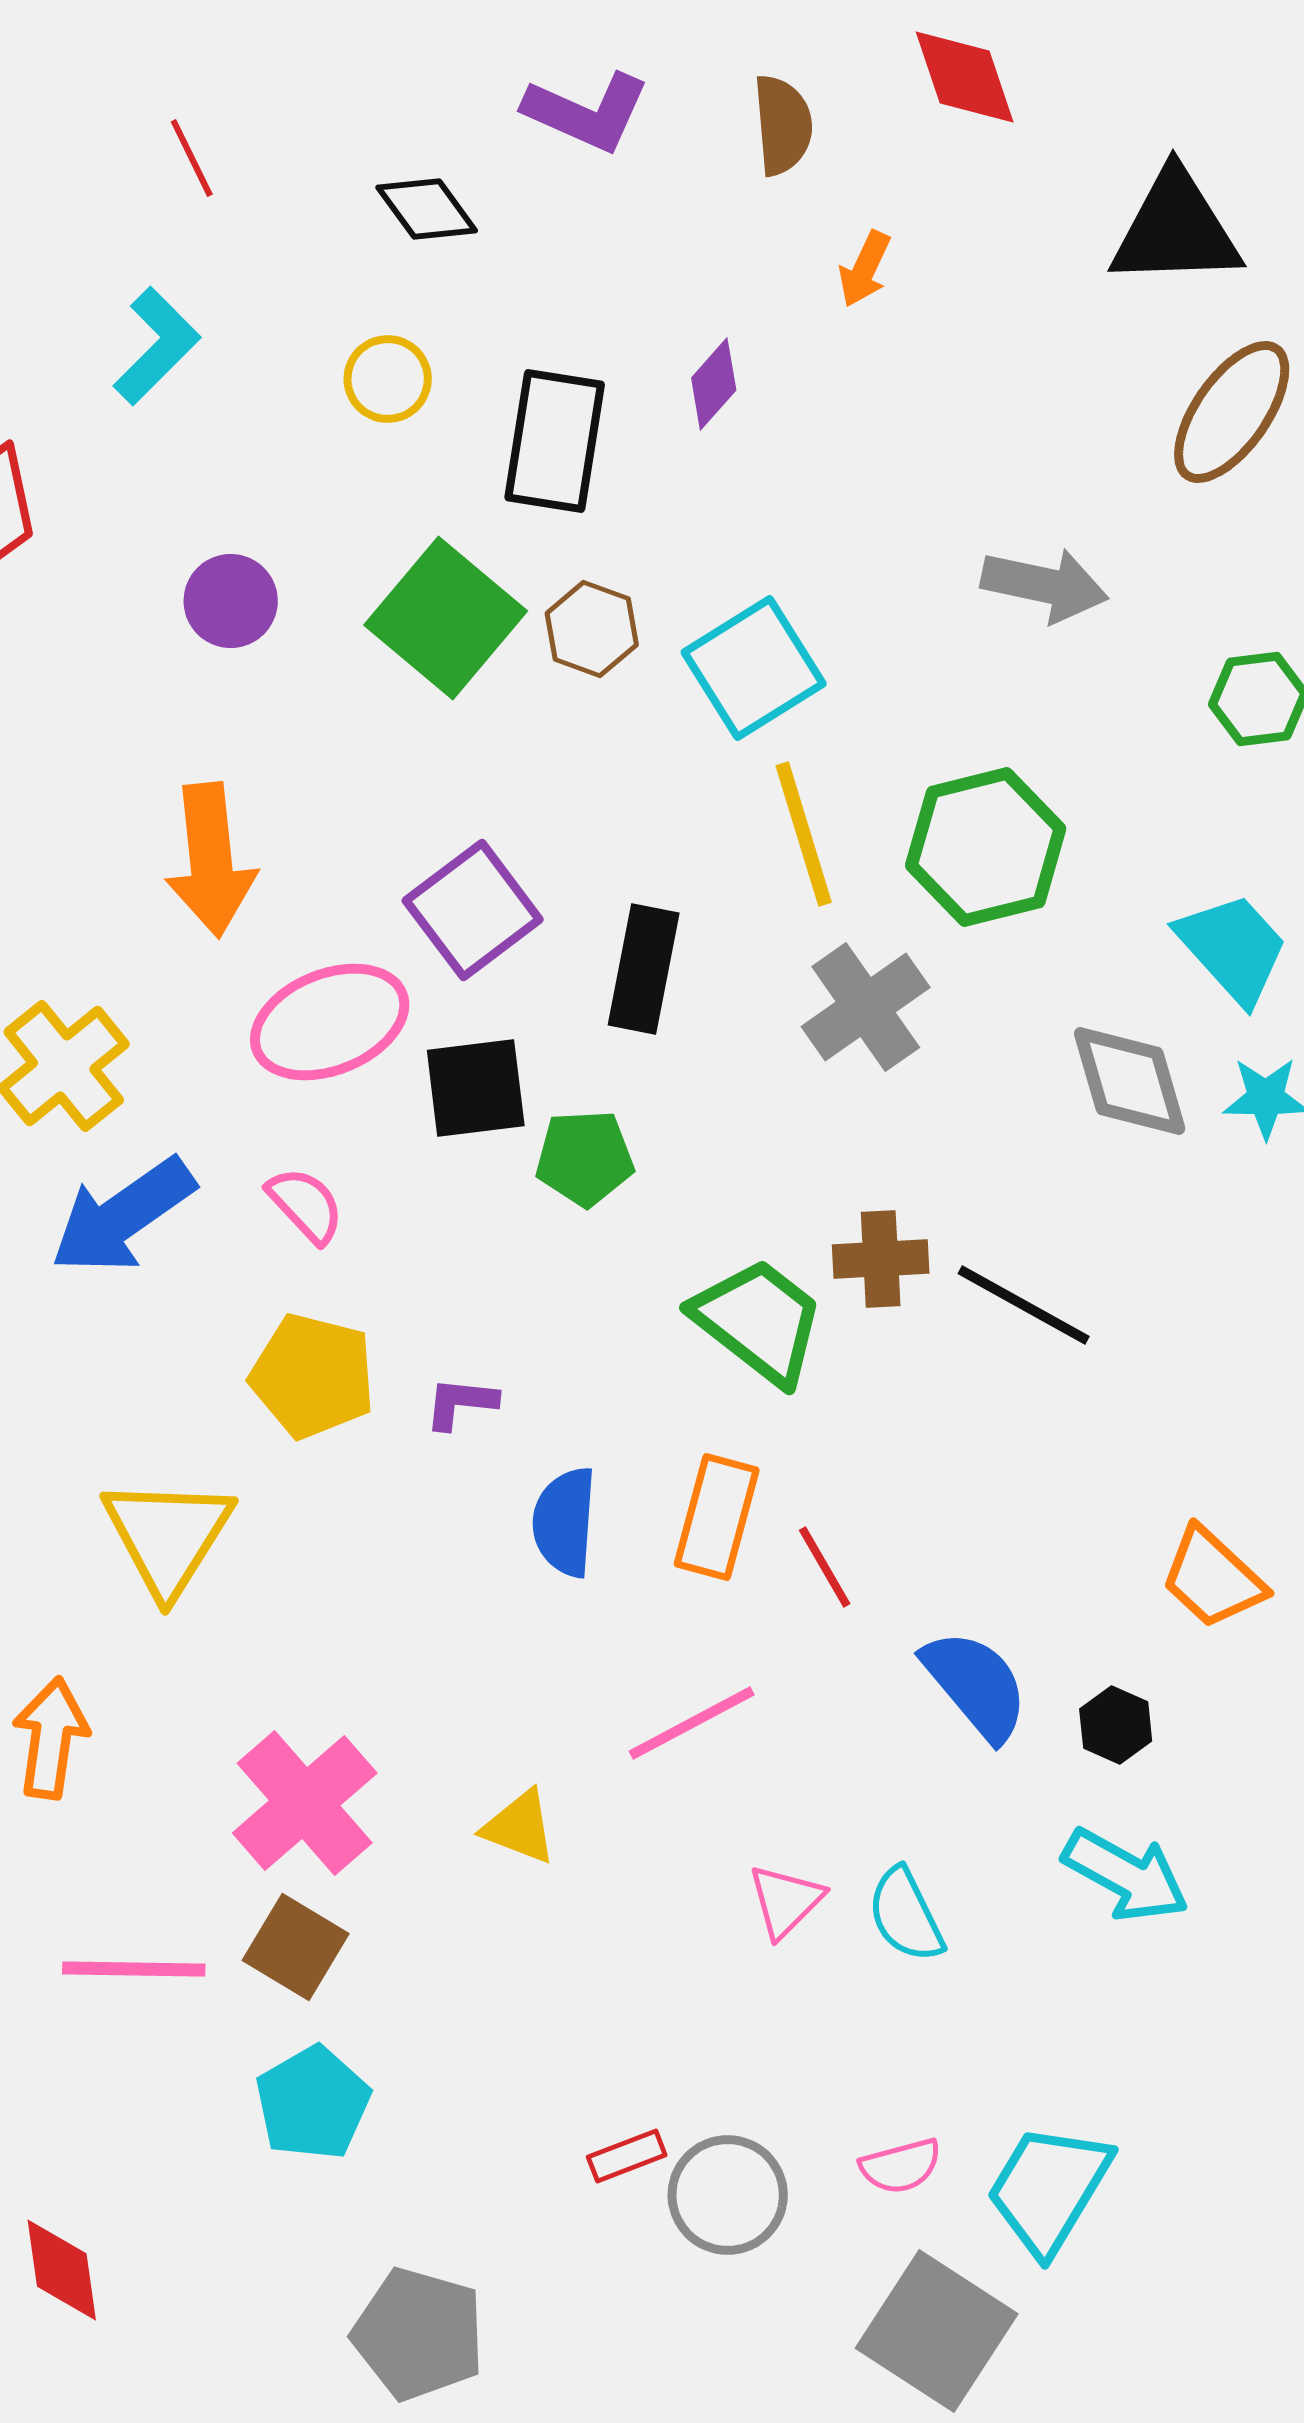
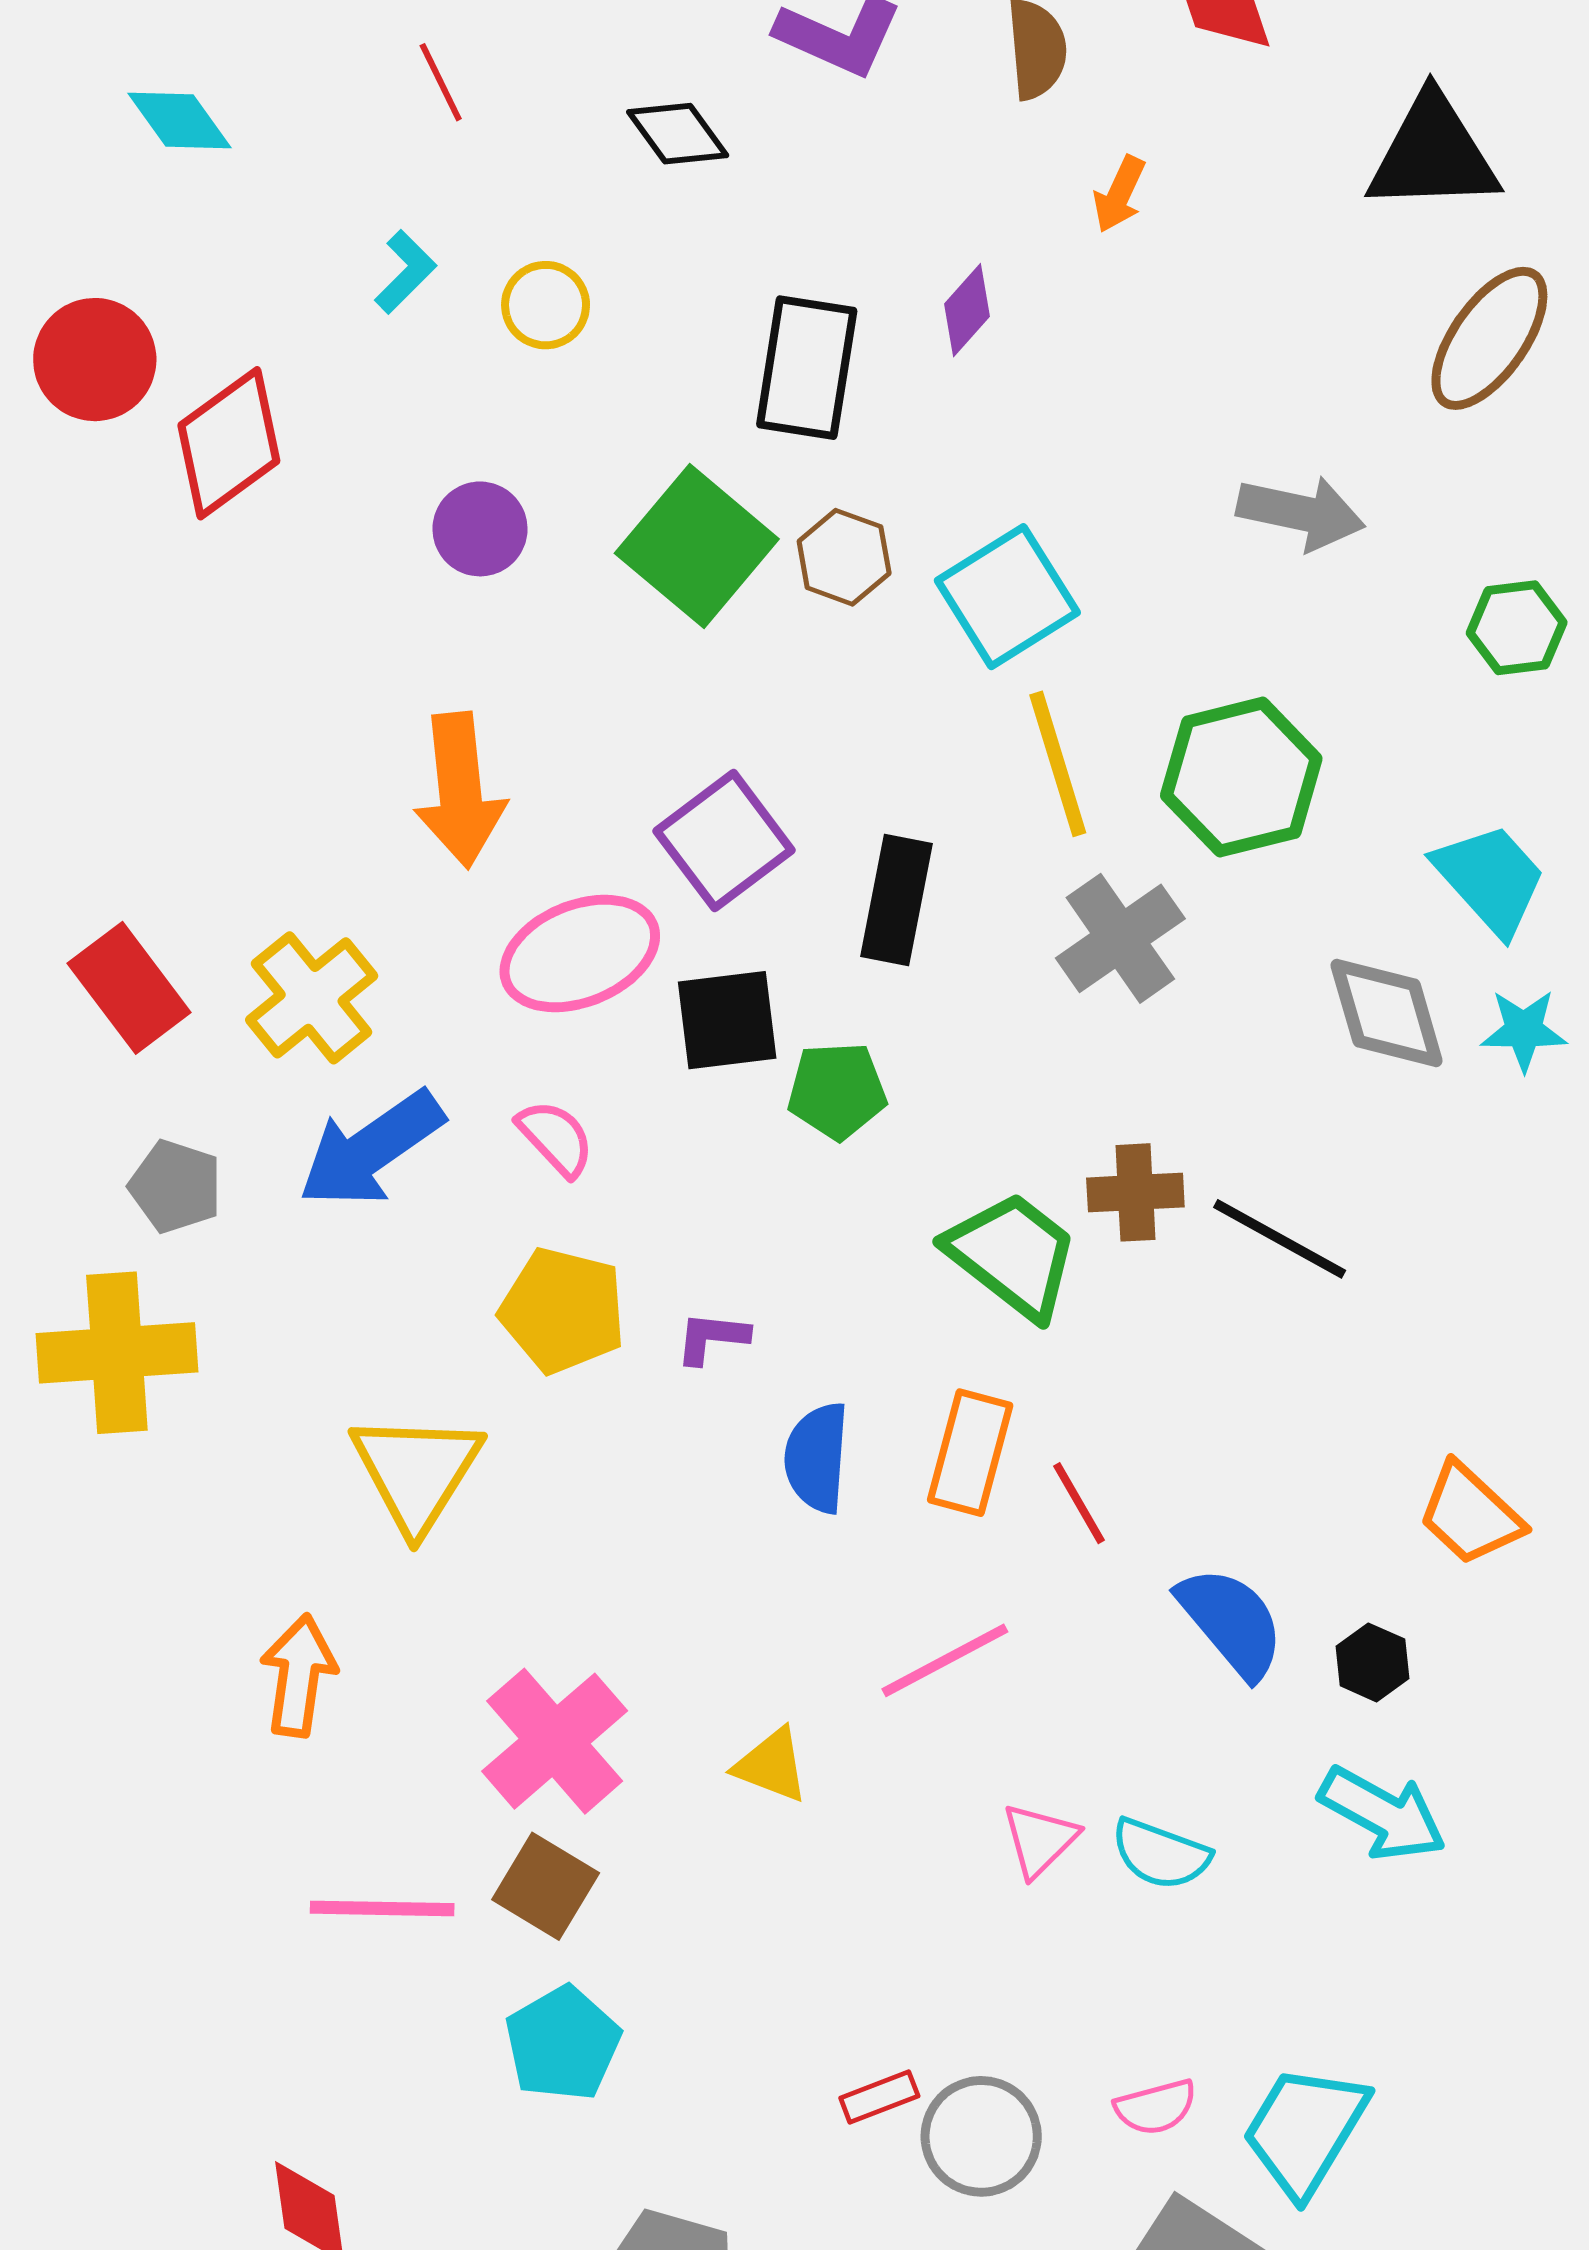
cyan L-shape: (157, 346) -> (405, 272), size x0.7
yellow circle: (388, 379) -> (546, 305), moved
cyan semicircle: (906, 1915) -> (1161, 1854), turned -44

